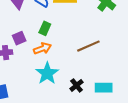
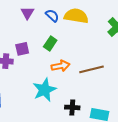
orange arrow: (42, 48) -> (61, 66), moved
black cross: (77, 85) -> (72, 107), turned 32

